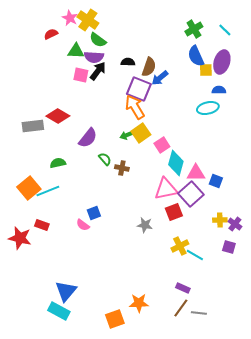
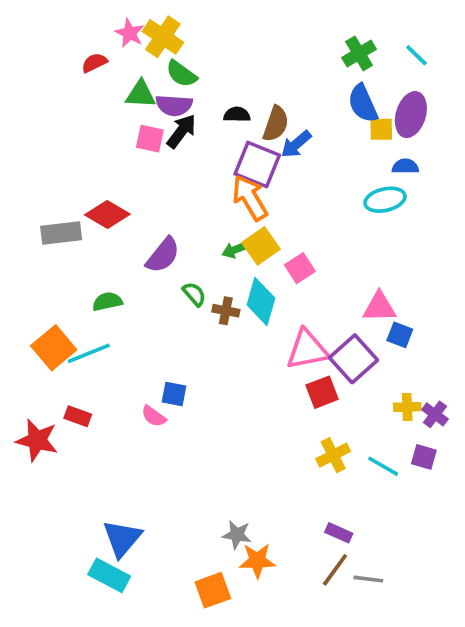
cyan diamond: (176, 163) -> (261, 301), moved
pink triangle: (196, 173) -> (379, 307), moved
blue square: (94, 213) -> (174, 394), turned 32
gray star: (145, 225) -> (237, 535), moved
cyan line: (195, 255) -> (383, 466), moved

